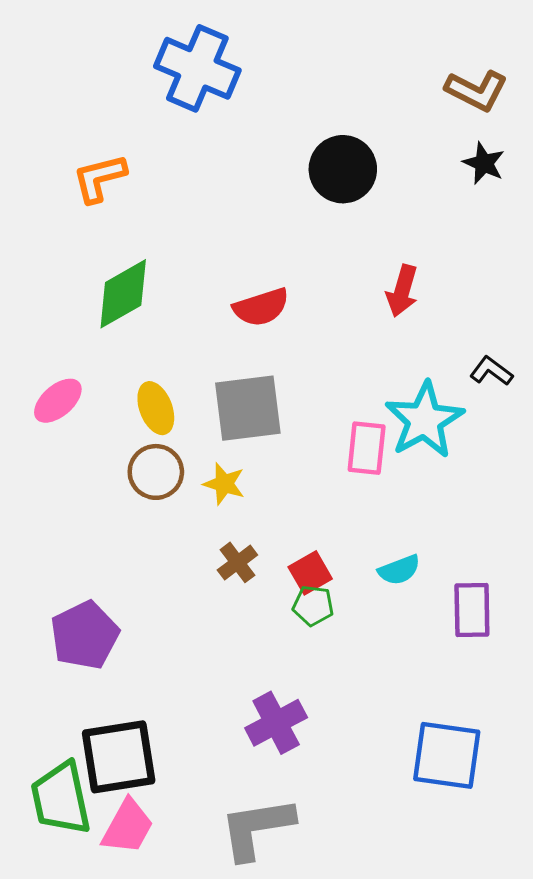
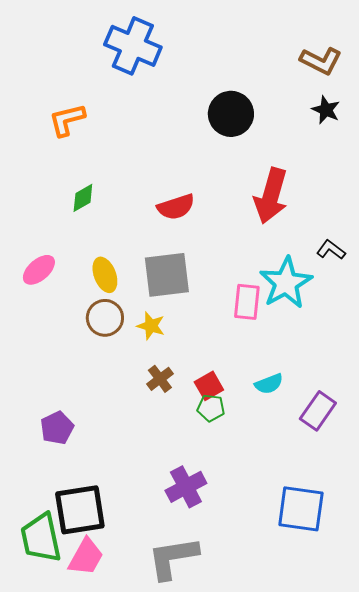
red arrow: (402, 291) -> (271, 196), size x1.6
green diamond: (123, 294) -> (83, 198), size x0.6
purple rectangle: (472, 610) -> (318, 411), turned 36
purple pentagon: (85, 635) -> (57, 428), size x0.7

